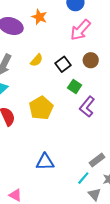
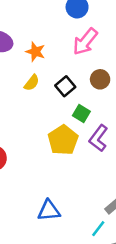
orange star: (39, 17) -> (35, 52), moved
yellow pentagon: (41, 108) -> (63, 140), moved

